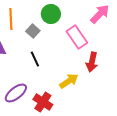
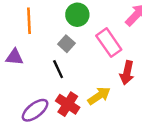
gray square: (33, 31) -> (66, 44), moved
red cross: (43, 102) -> (68, 104), moved

